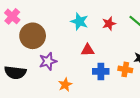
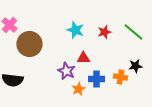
purple star: (48, 61) -> (66, 71), moved, turned -30
orange star: (65, 85) -> (78, 89), moved

